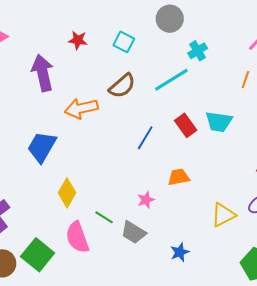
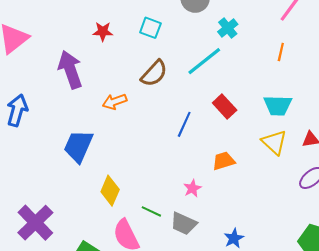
orange arrow: (81, 108) -> (115, 102), size x0.7
cyan trapezoid: (219, 122) -> (278, 105), moved
yellow triangle: (223, 215) -> (274, 142), moved, turned -44

